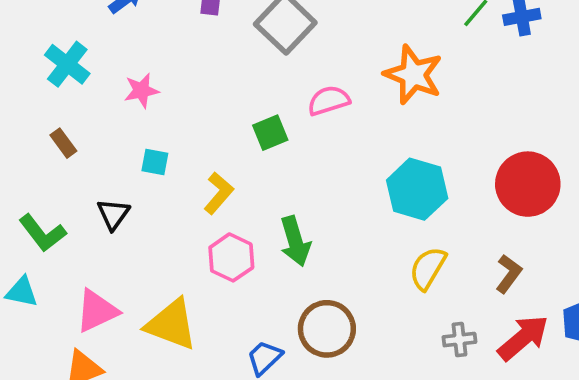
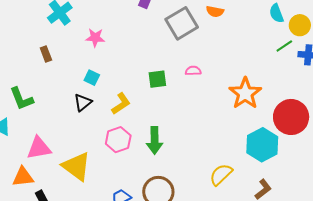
orange star: (413, 75) -> (245, 93), moved
pink semicircle: (329, 101) -> (193, 71), size x0.7
red circle: (528, 184) -> (291, 117), moved
cyan hexagon: (417, 189) -> (262, 145), moved
black triangle: (113, 214) -> (83, 102), moved

